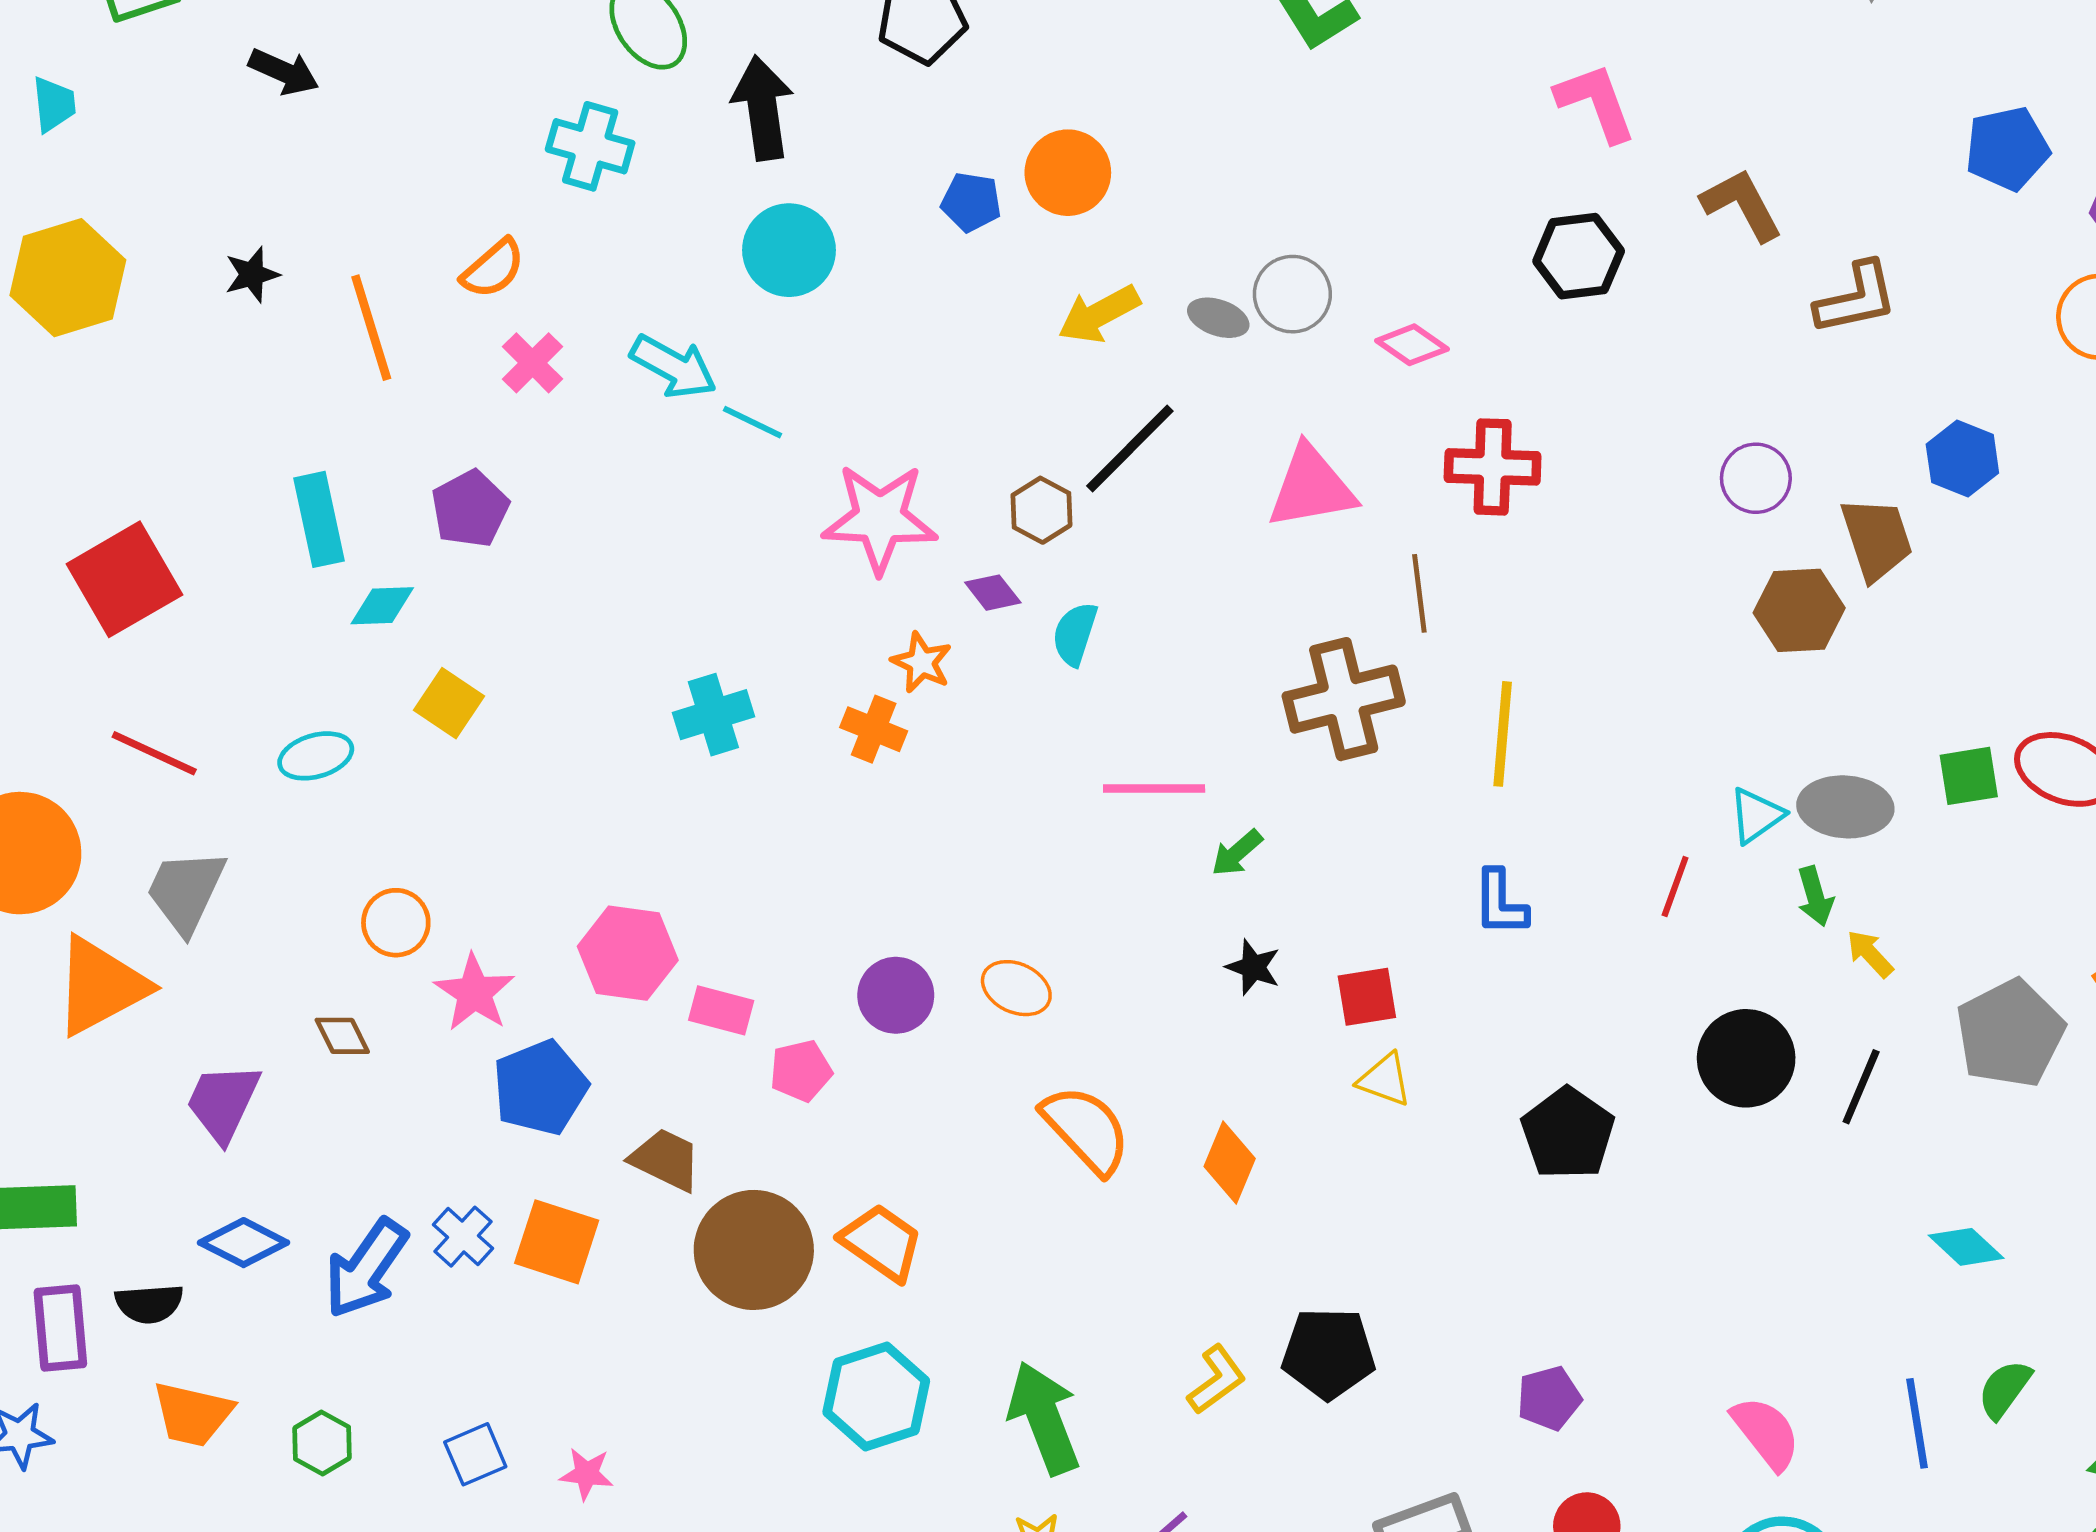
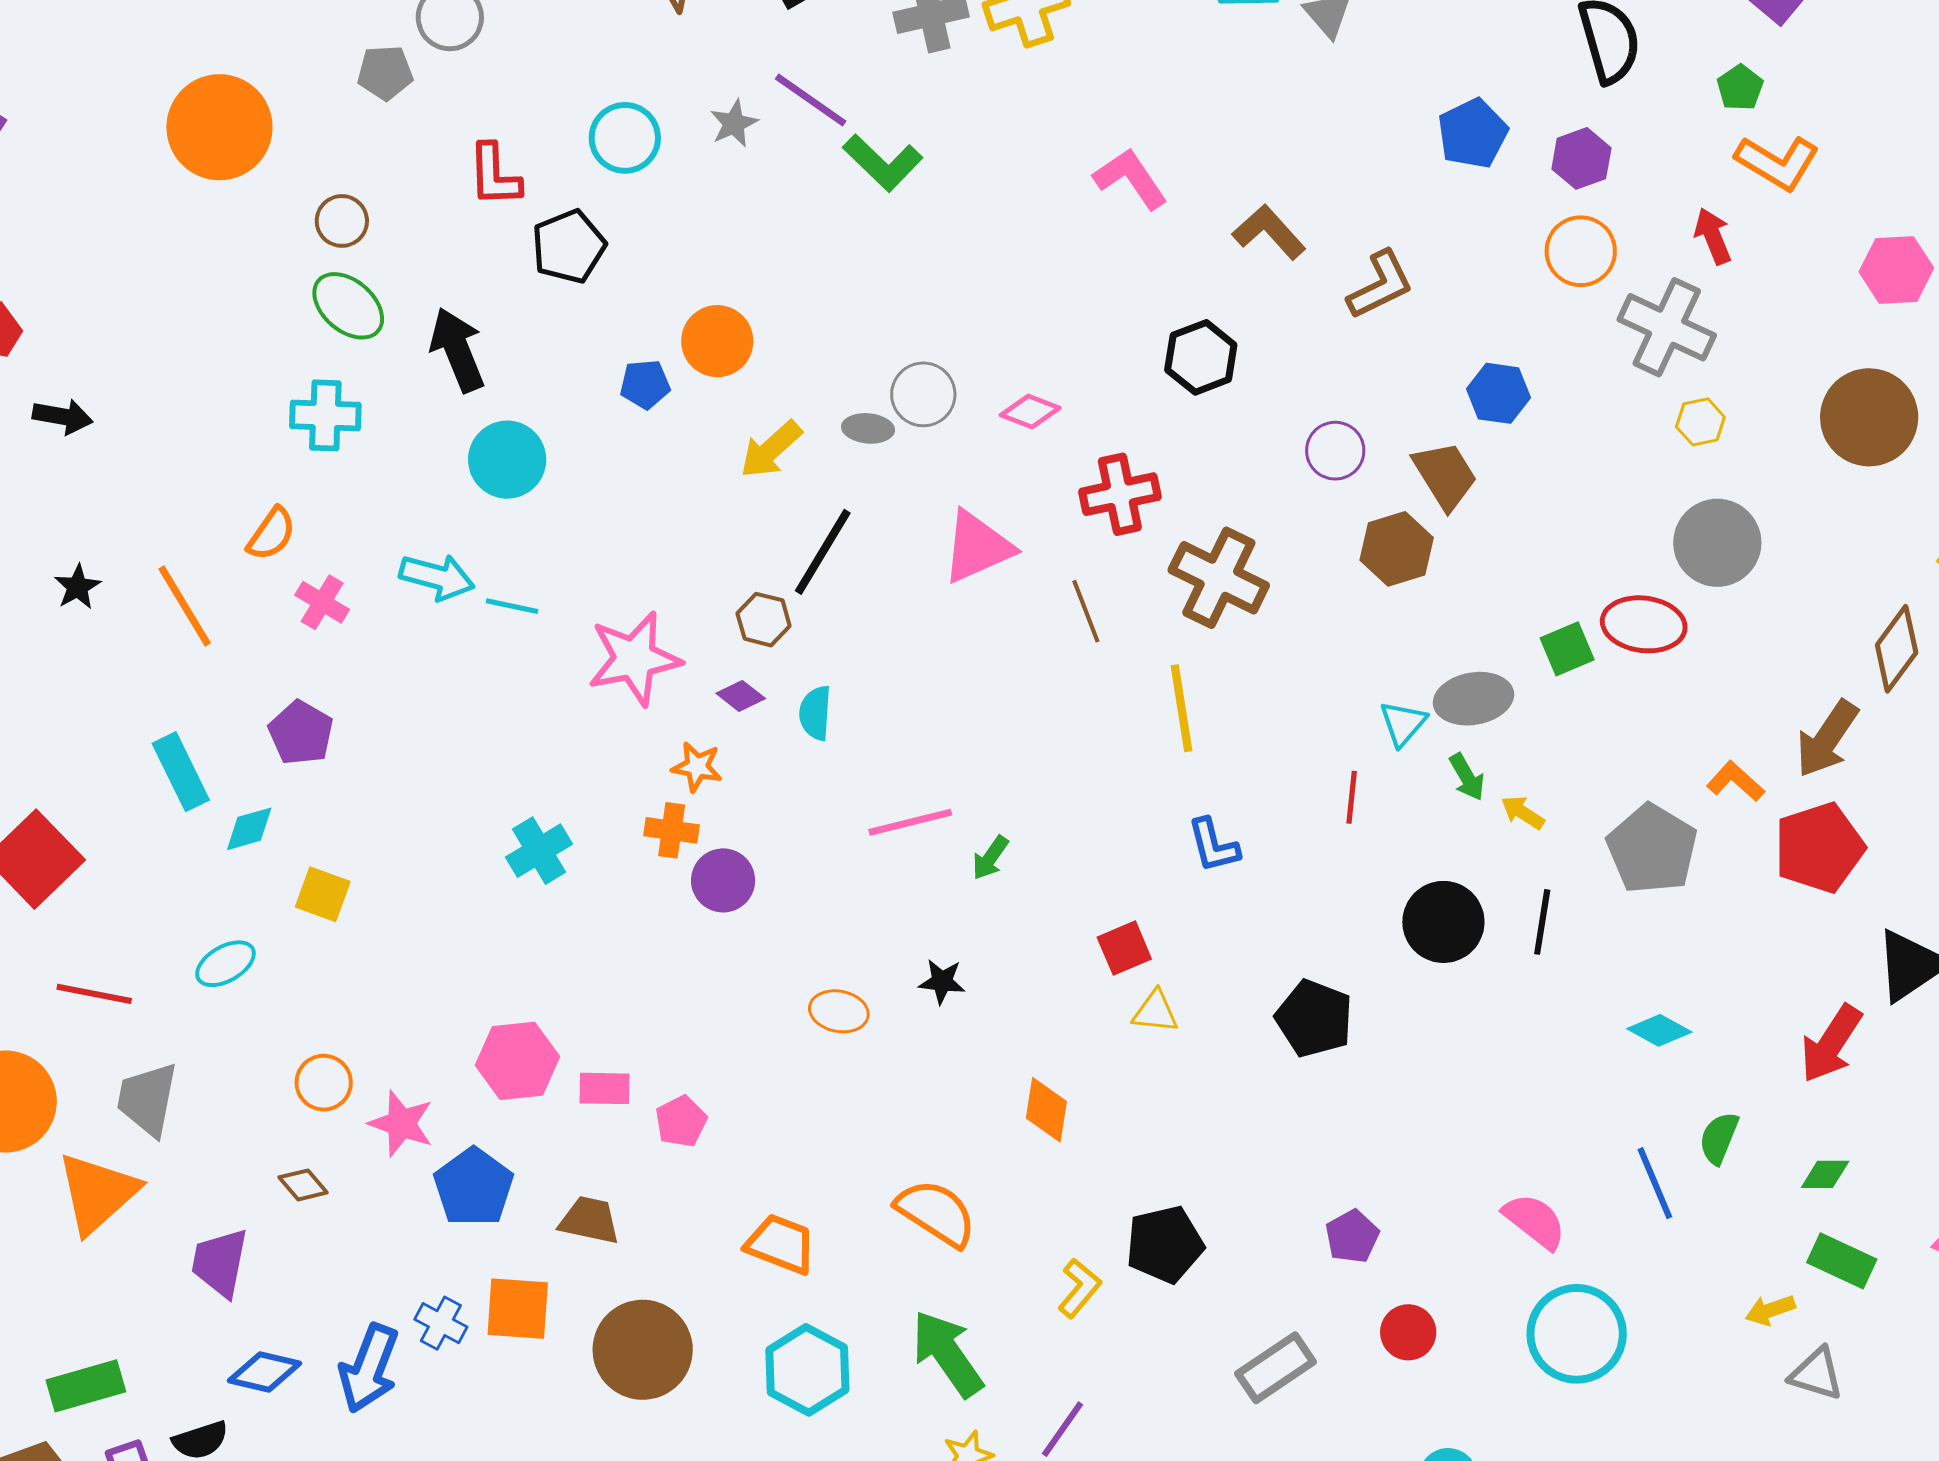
black hexagon: (1579, 256) -> (1201, 357), moved
brown cross: (1344, 699) -> (1219, 578), moved, turned -36
black star: (1253, 967) -> (942, 982), moved
purple circle: (896, 995) -> (723, 880), moved
orange semicircle: (1086, 1129) -> (936, 1213), moved
brown circle: (754, 1250) -> (643, 1350), moved

